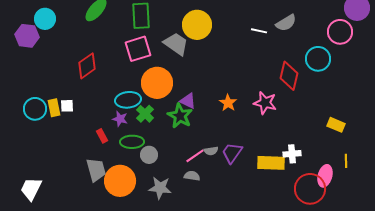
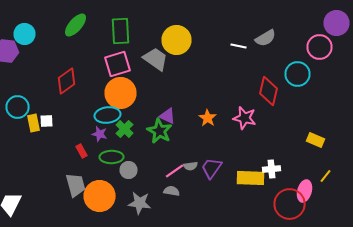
orange circle: (157, 83) -> (120, 93), moved
cyan circle: (35, 109) -> (18, 107), moved
yellow line: (346, 161) -> (326, 176), turned 40

